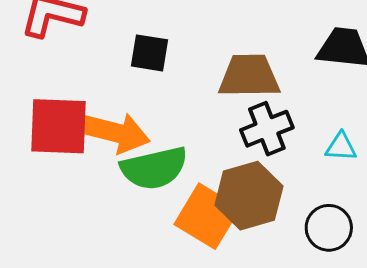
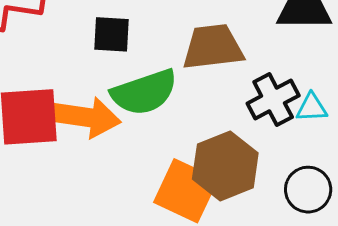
black cross: (267, 129) -> (273, 99), moved
green semicircle: (154, 168) -> (144, 92), moved

